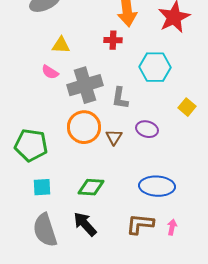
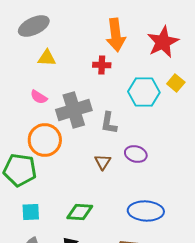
yellow triangle: (61, 45) -> (47, 58), moved
yellow square: (187, 107) -> (176, 83), moved
orange circle: (84, 127) -> (45, 140), moved

